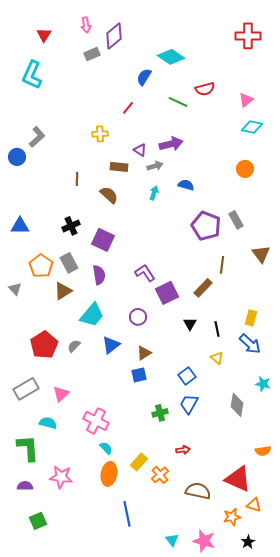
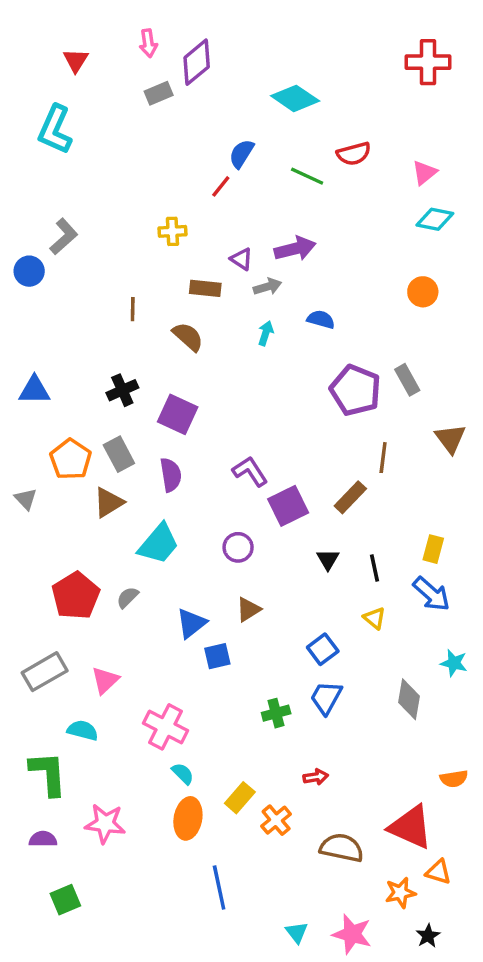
blue semicircle: (144, 77) -> (242, 154), moved
blue triangle: (111, 345) -> (191, 623), moved
blue square: (139, 375) -> (217, 656), moved

